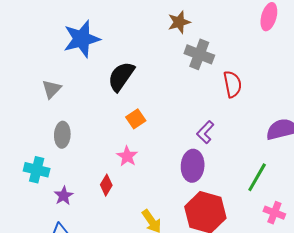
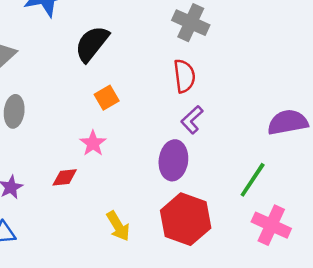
red semicircle: (232, 84) -> (184, 76), moved
red diamond: (106, 185) -> (65, 177), turned 50
pink cross: (274, 213) -> (271, 225), size x1.4

